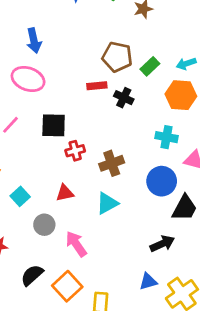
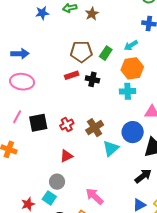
blue arrow: (34, 41) -> (20, 54), turned -66
black square: (54, 125) -> (38, 123), moved
cyan cross: (166, 137) -> (128, 91), moved
cyan square: (20, 196) -> (49, 198), moved
cyan triangle: (107, 203) -> (111, 148), moved
pink arrow: (76, 244) -> (95, 196), moved

